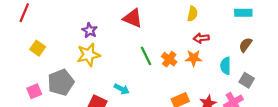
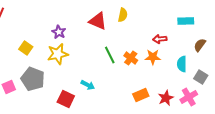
cyan rectangle: (243, 13) -> (186, 21), moved
yellow semicircle: (192, 14) -> (123, 15), moved
yellow square: (38, 48) -> (26, 48), moved
gray pentagon: (61, 82) -> (33, 79), turned -30

